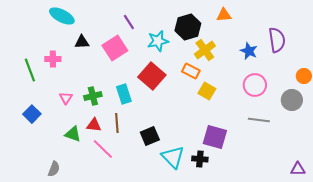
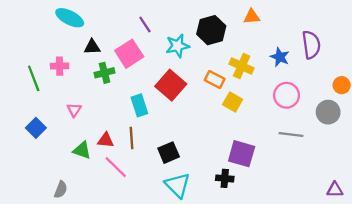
yellow cross: (205, 50) -> (242, 66), moved, turned -30
green cross: (93, 96) -> (104, 73), moved
cyan triangle: (173, 157) -> (178, 185), moved

